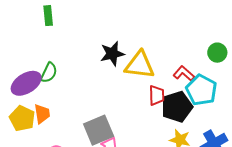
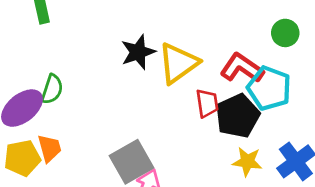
yellow triangle: (140, 65) -> (178, 63), turned -36
red L-shape: (184, 74) -> (242, 68), size x1.4
yellow pentagon: (22, 118) -> (22, 158), turned -30

